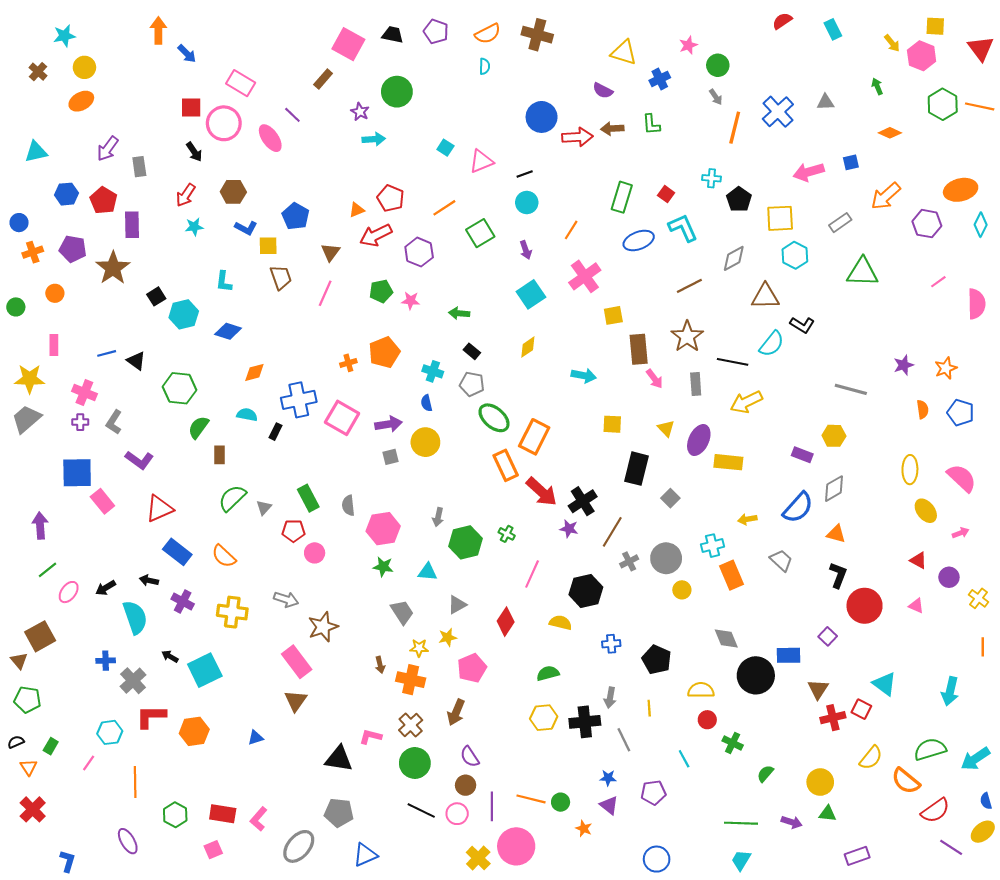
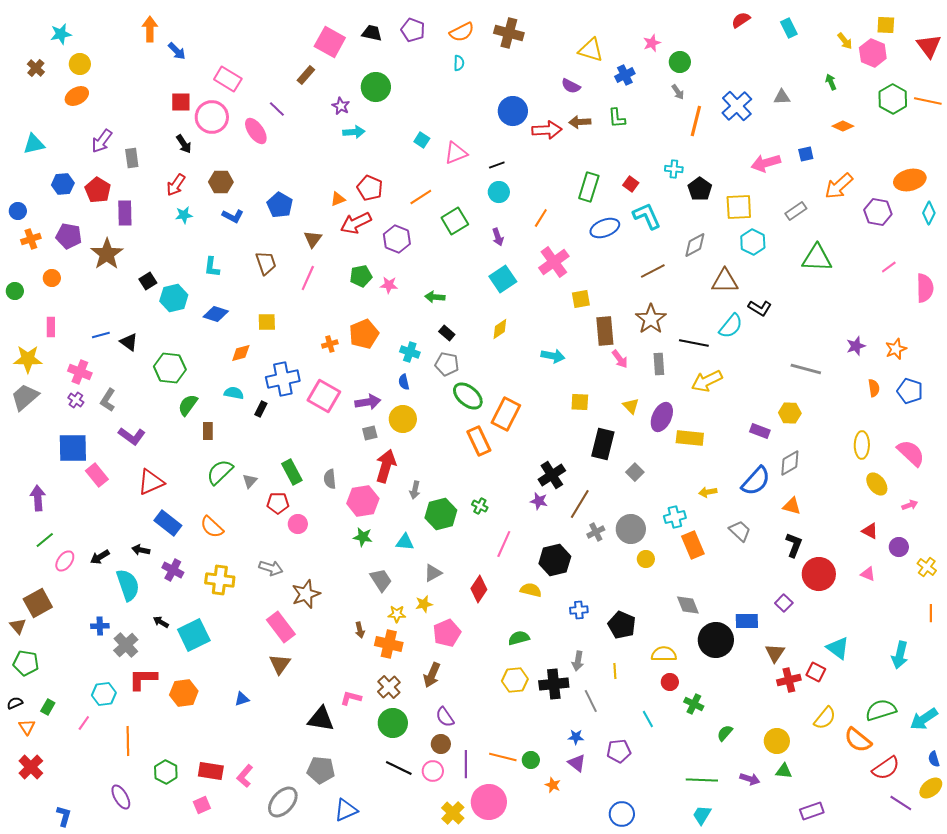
yellow square: (268, 246) -> (267, 322), moved
purple cross: (80, 422) -> (76, 400), turned 35
red arrow: (542, 492) -> (386, 466), moved, turned -116

